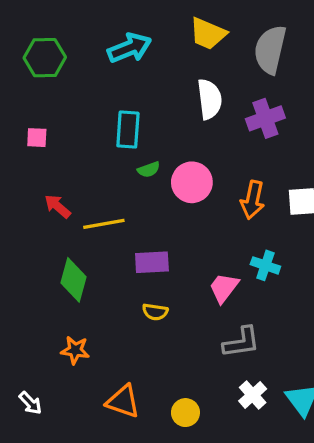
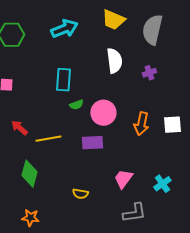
purple cross: (265, 118) -> (149, 73), size x0.6
purple rectangle: (152, 262) -> (92, 143), moved
cyan cross: (265, 265) -> (162, 184), moved, turned 36

